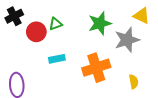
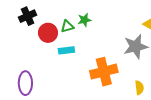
green star: (100, 23) -> (84, 20), moved, size x0.6
cyan rectangle: (57, 59) -> (66, 50), moved

